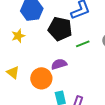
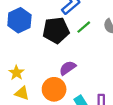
yellow star: (18, 36) -> (16, 73), moved
green line: (83, 44) -> (84, 27), moved

